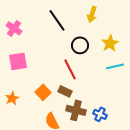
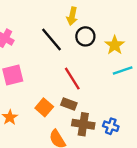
yellow arrow: (92, 14) -> (72, 16), moved
black line: (57, 20) -> (52, 40), moved
black circle: (80, 45) -> (85, 36), moved

